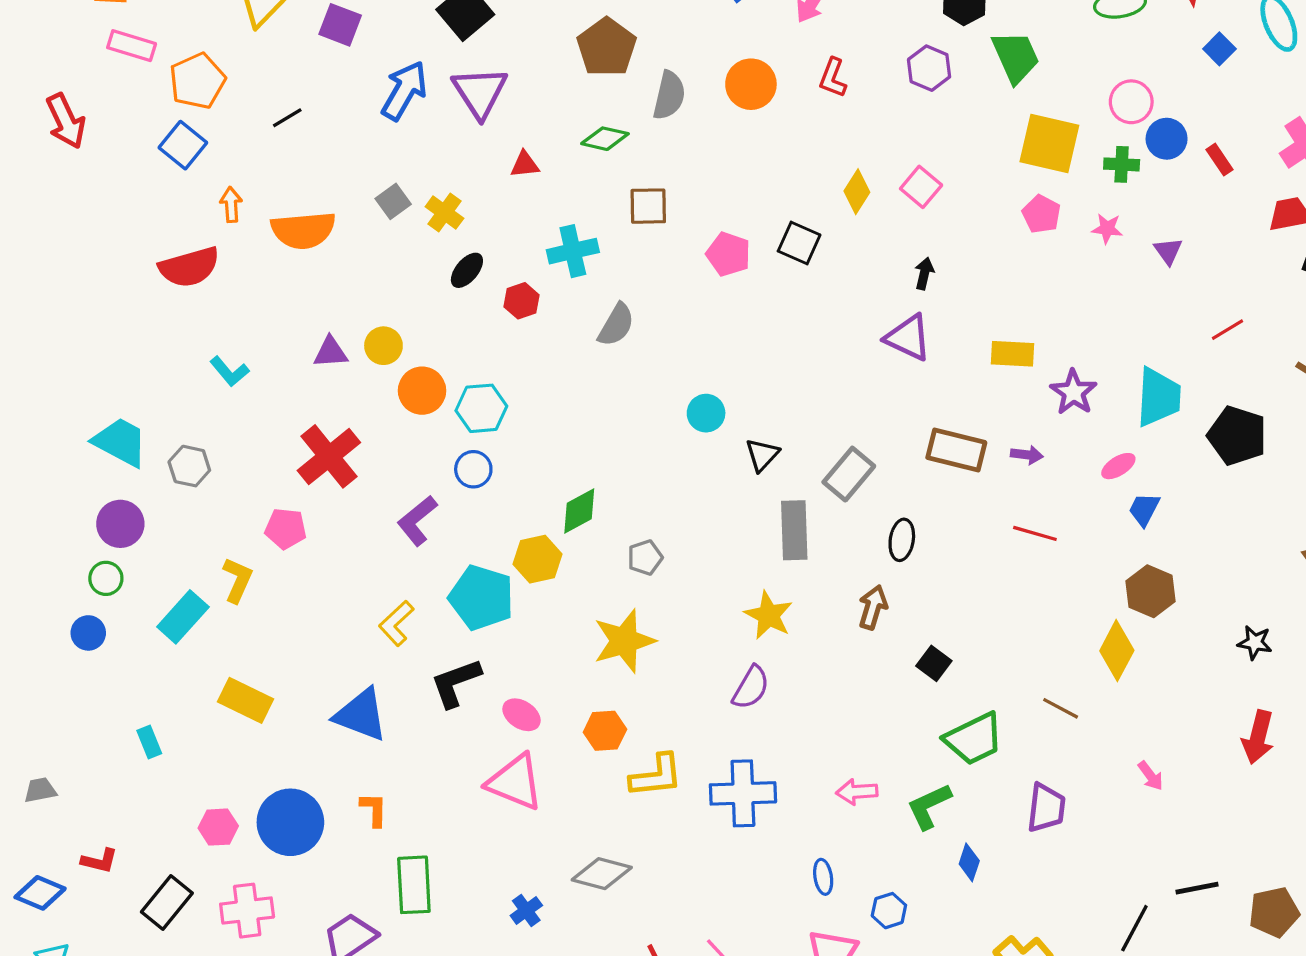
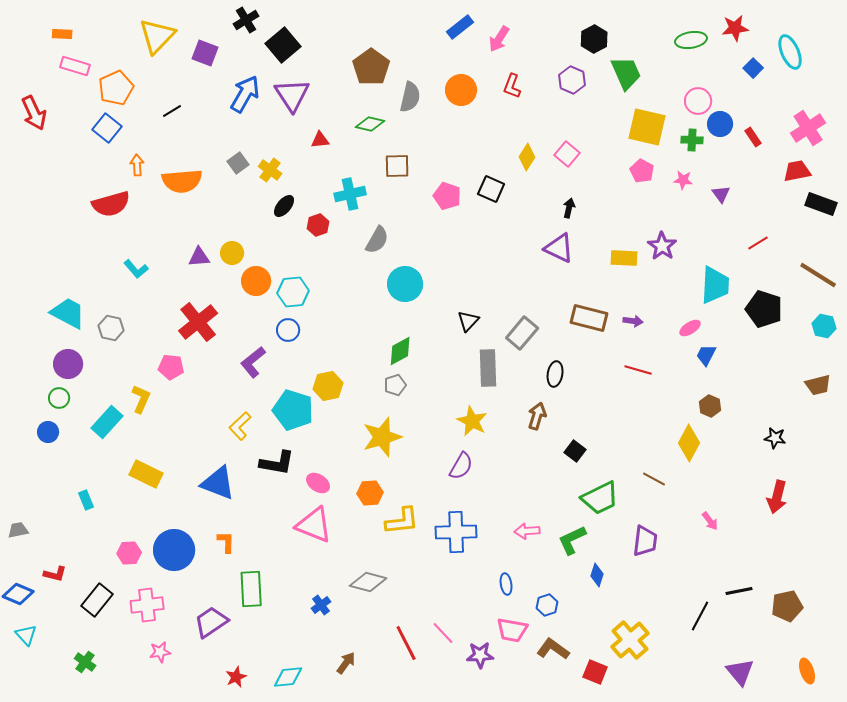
purple star: (1073, 392) -> (662, 246), moved
cyan circle: (706, 413) -> (405, 284), moved, size x1.5
green diamond: (579, 511) -> (400, 351), moved
brown hexagon: (1150, 591) -> (710, 406), size x0.7
black L-shape: (456, 683) -> (277, 463), turned -150

